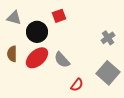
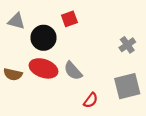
brown semicircle: (12, 54) -> (13, 74), moved, turned -77
red ellipse: (37, 58) -> (44, 68), turned 60
gray square: (108, 73) -> (127, 86), turned 35

